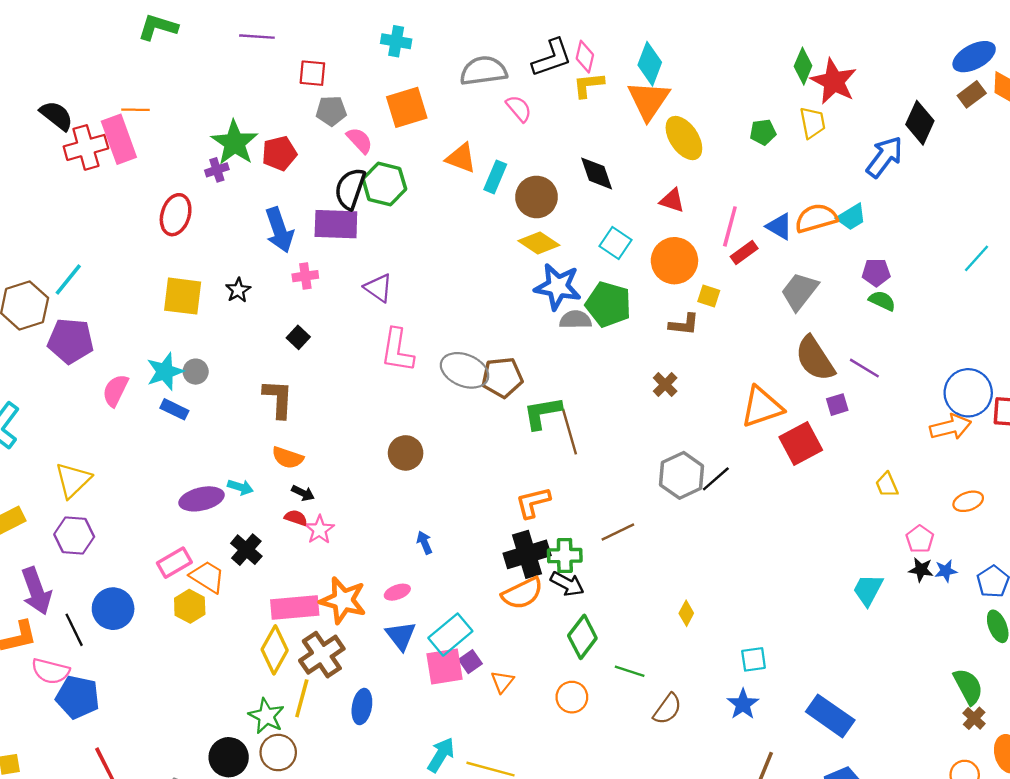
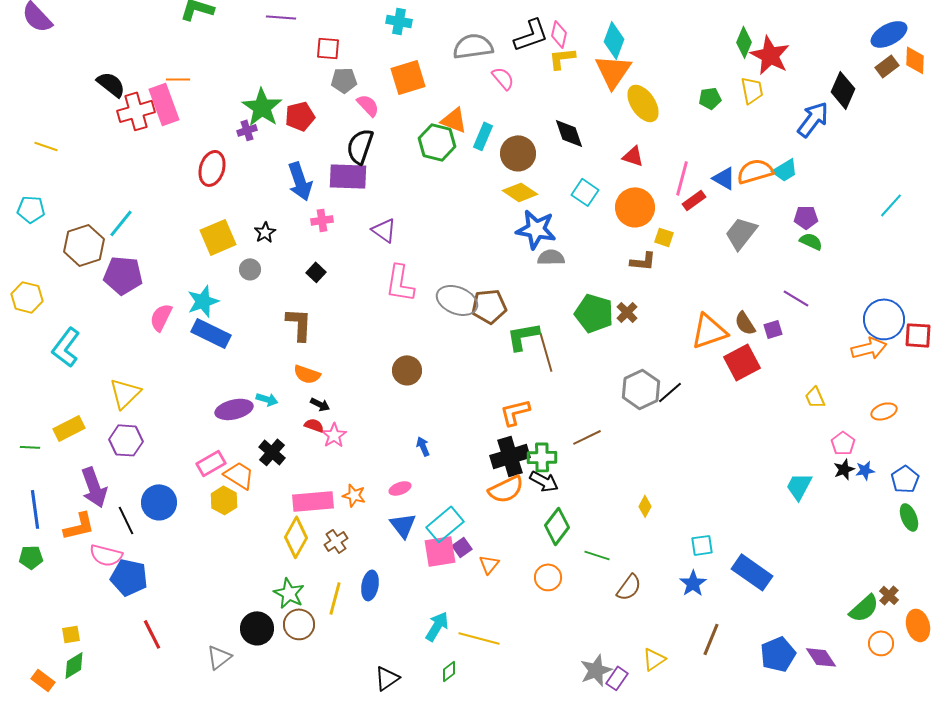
green hexagon: (384, 184) -> (437, 142), moved
yellow square: (183, 296) -> (218, 237), turned -30
green pentagon: (608, 304) -> (594, 313), moved
brown semicircle: (815, 359) -> (745, 323), moved, size x0.6
gray circle: (196, 372) -> (250, 269), moved
blue rectangle: (174, 409) -> (211, 333), size x1.6
black star: (921, 570) -> (844, 469), turned -30
orange star: (343, 600) -> (354, 495), size x0.6
brown cross: (322, 655) -> (336, 541), size x0.6
green semicircle: (968, 686) -> (864, 608), moved, turned 76
yellow line: (302, 698) -> (335, 598), moved
blue rectangle: (830, 716) -> (752, 572), moved

